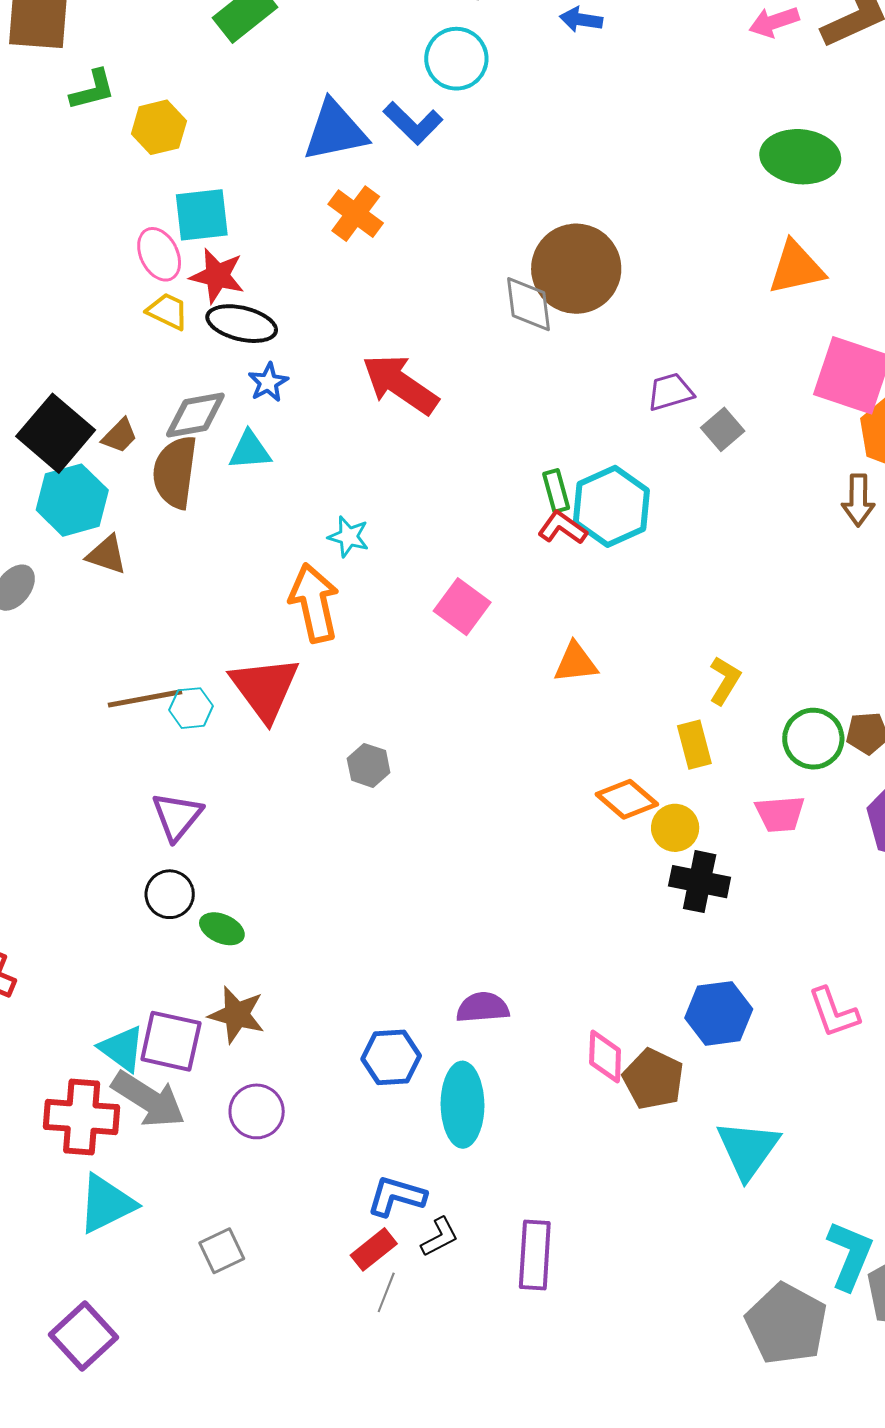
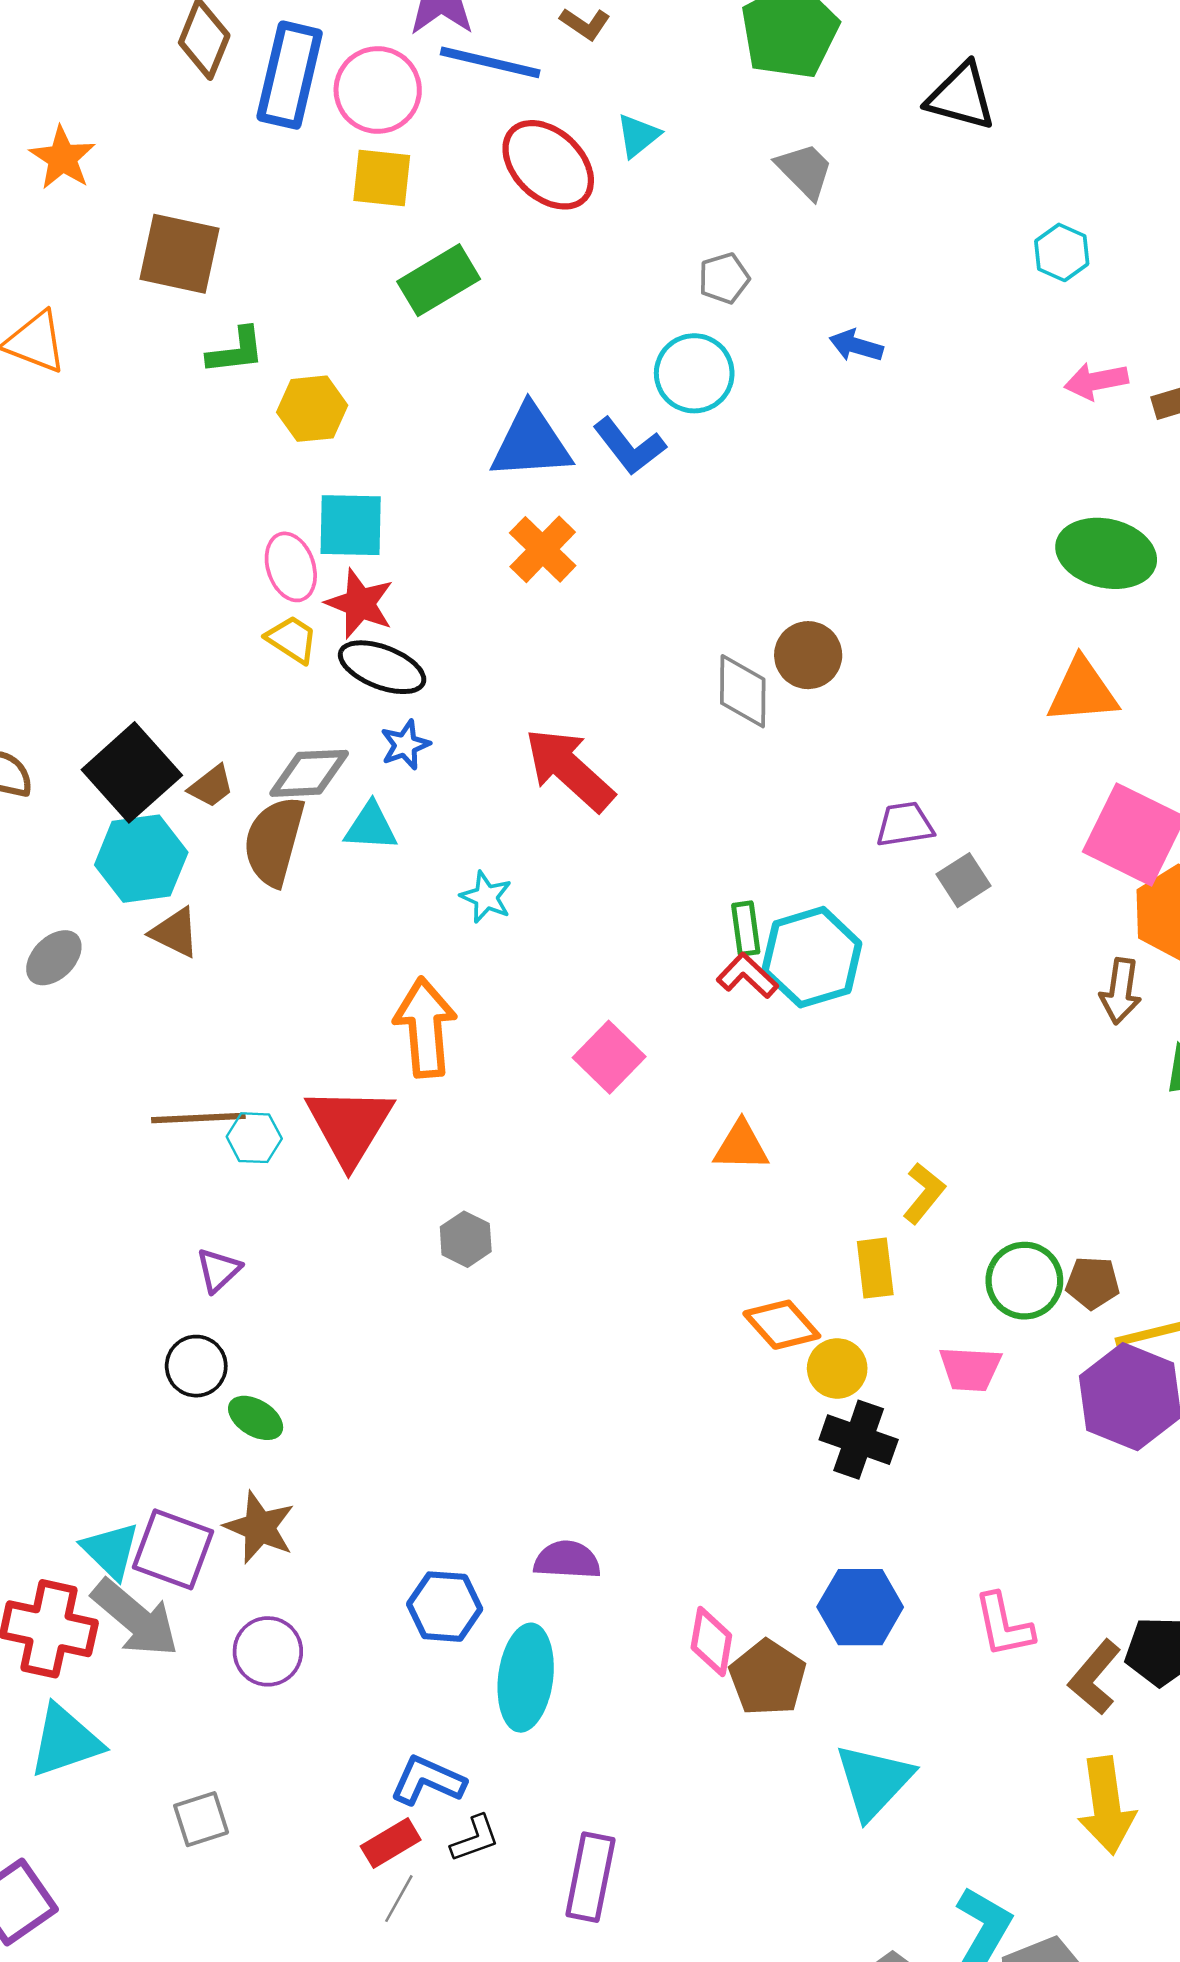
brown circle: (576, 269) -> (808, 655), size x0.6
cyan star: (349, 537) -> (486, 897), moved
purple triangle: (177, 816) -> (218, 1270), size x0.7

